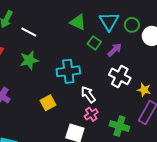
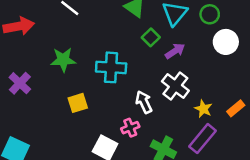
green circle: (132, 25) -> (210, 14), moved
green star: (29, 60) -> (63, 60), moved
white arrow: (88, 95) -> (144, 102), moved

